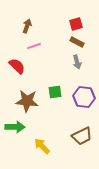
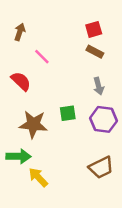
brown arrow: (27, 26) -> (20, 32), moved
pink line: (34, 46) -> (42, 57), turned 64
gray arrow: (77, 62) -> (99, 86), moved
yellow arrow: (42, 146) -> (38, 177), moved

